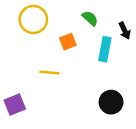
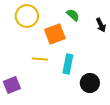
orange square: (68, 42) -> (55, 34), size x1.5
cyan rectangle: (105, 49) -> (68, 64), moved

